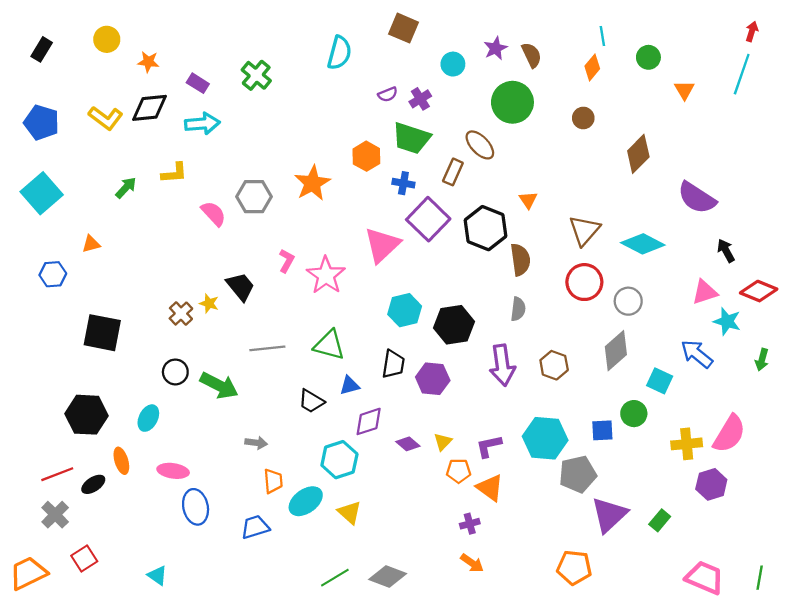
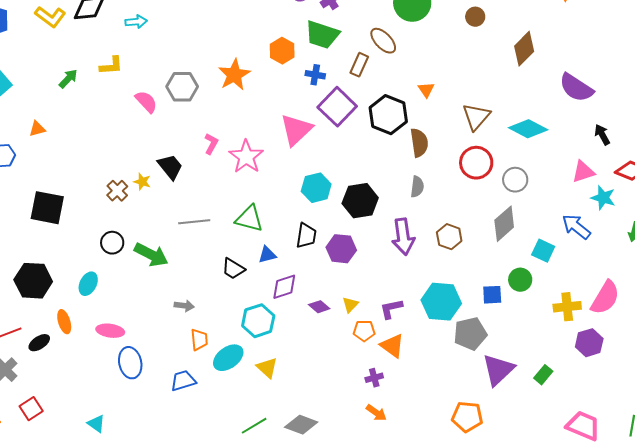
cyan arrow: (202, 124) -> (136, 22), size x0.7

